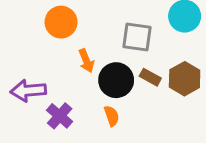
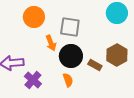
gray square: (137, 37) -> (70, 27), moved
brown rectangle: (150, 77) -> (95, 65), moved

